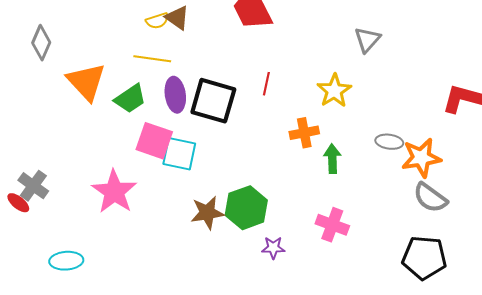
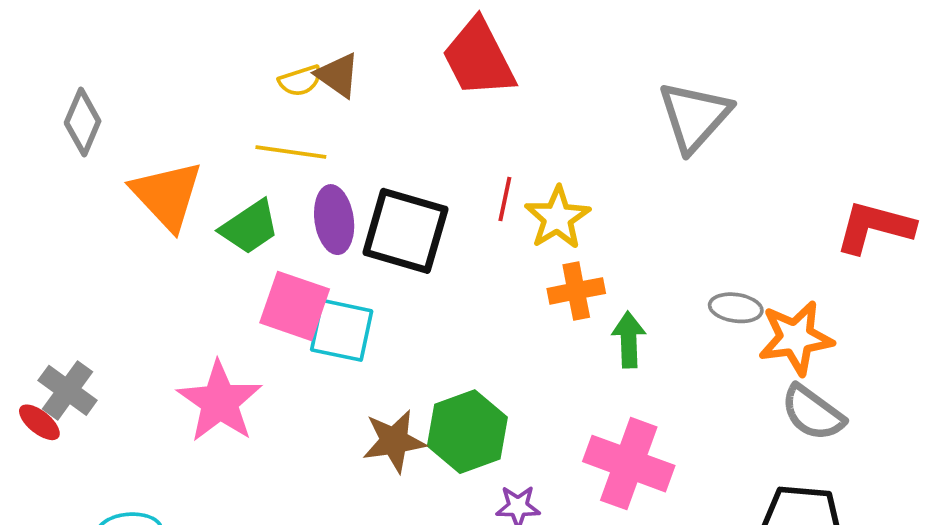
gray triangle: (367, 40) -> (694, 116), size x1.5
yellow star: (334, 91) -> (557, 218), moved
pink cross: (332, 225) -> (629, 464), size x1.4

